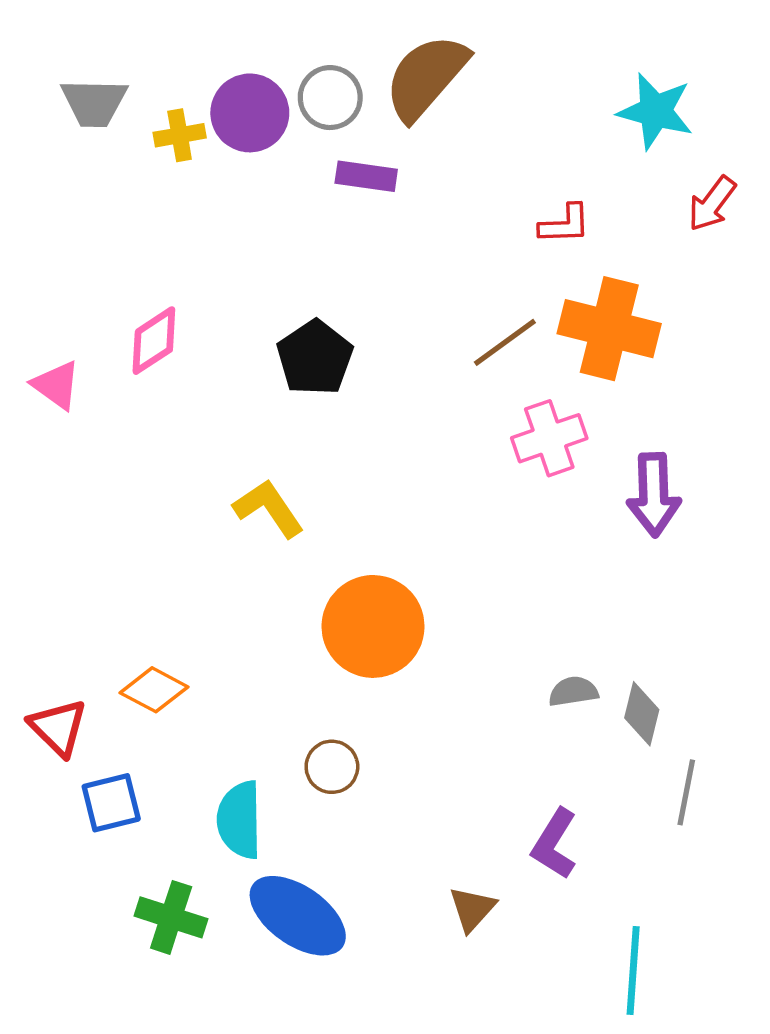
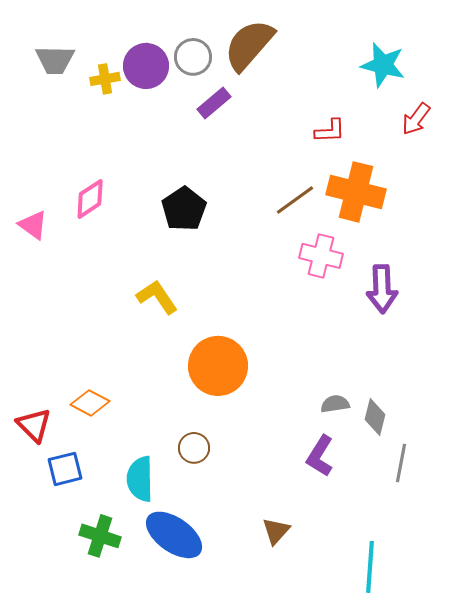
purple rectangle: (366, 176) -> (214, 103), turned -48
pink cross: (549, 438) -> (321, 256), turned 33
purple L-shape: (554, 844) -> (320, 456), moved

